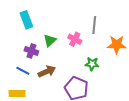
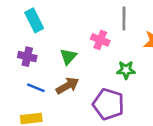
green triangle: (50, 41) -> (68, 57), moved
purple cross: (31, 51) -> (27, 57), moved

